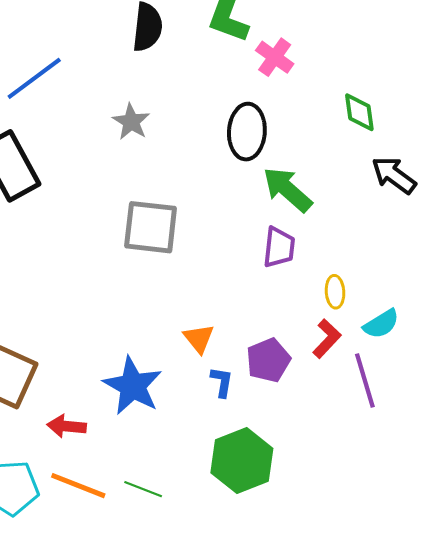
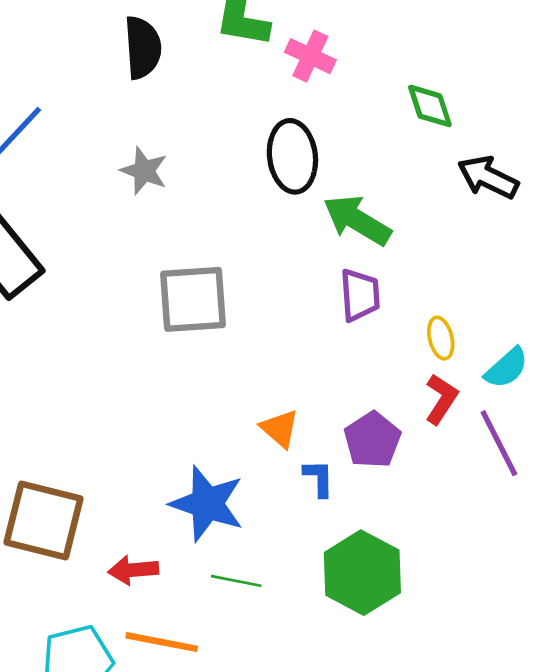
green line: (143, 489) -> (236, 581), moved

